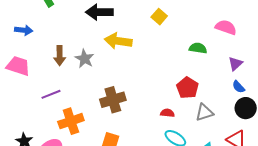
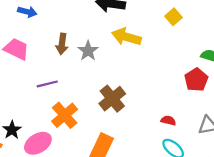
red pentagon: (187, 88) -> (196, 80), moved
brown cross: (113, 100) -> (112, 99), turned -30
orange cross: (71, 121) -> (65, 115), turned -30

